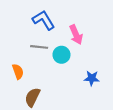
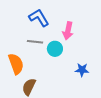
pink arrow: (76, 35) -> (68, 31), turned 36
orange semicircle: (18, 72) -> (16, 64), size x1.5

